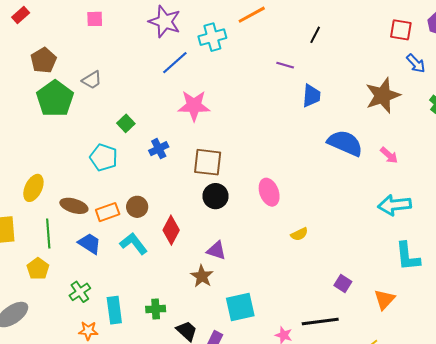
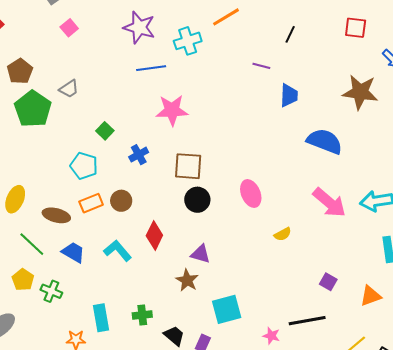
pink square: (95, 19) -> (69, 28), turned -36
red square: (401, 30) -> (356, 28), moved
blue line: (175, 63) -> (151, 68), turned 36
brown star: (383, 95) -> (360, 92), turned 30
pink arrow: (389, 155) -> (329, 203), moved, size x1.8
brown circle: (137, 207) -> (121, 201), moved
orange rectangle: (108, 212) -> (91, 203), moved
green line: (48, 234) -> (32, 244), turned -40
green cross: (80, 292) -> (51, 291), moved, turned -30
orange triangle: (385, 299) -> (371, 296), turned 30

